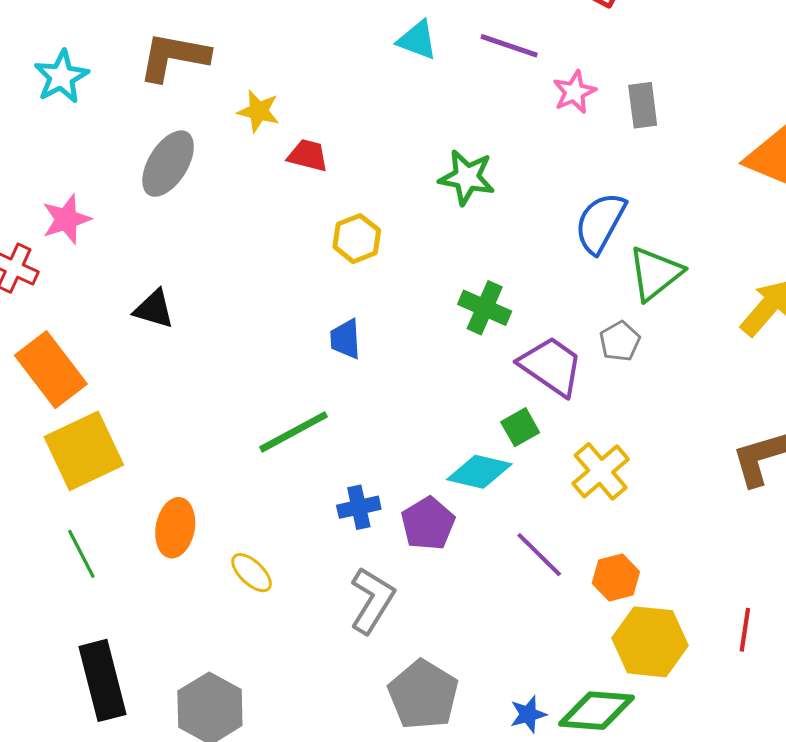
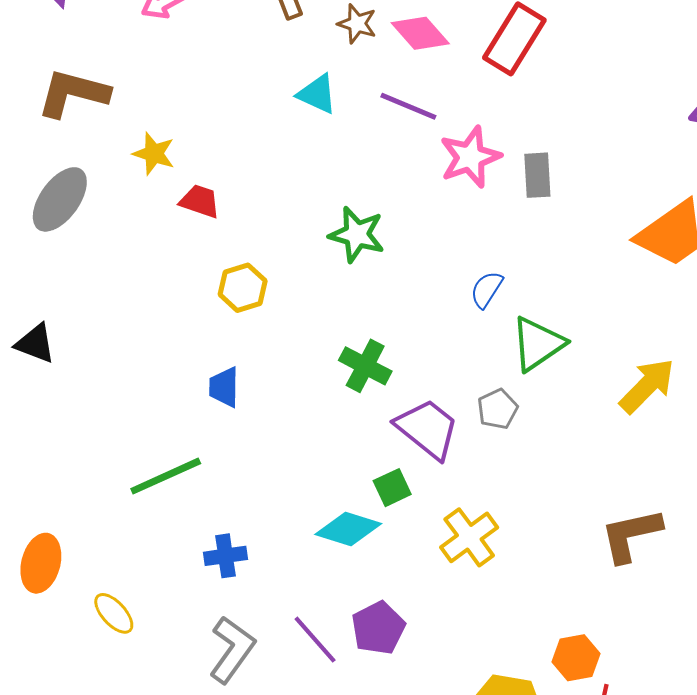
pink star: (574, 92) -> (470, 157), size x1.4
blue semicircle: (600, 223) -> (487, 289), size x0.6
purple pentagon: (428, 524) -> (378, 628), moved
purple line: (539, 555) -> (315, 640), moved
orange hexagon: (616, 578) -> (576, 658), moved

